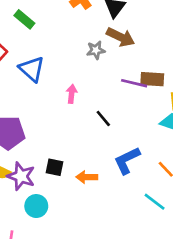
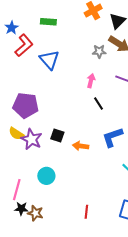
green rectangle: (24, 19) -> (48, 22), turned -42
pink arrow: (72, 94) -> (91, 81), moved
cyan circle: (36, 206) -> (46, 176), moved

